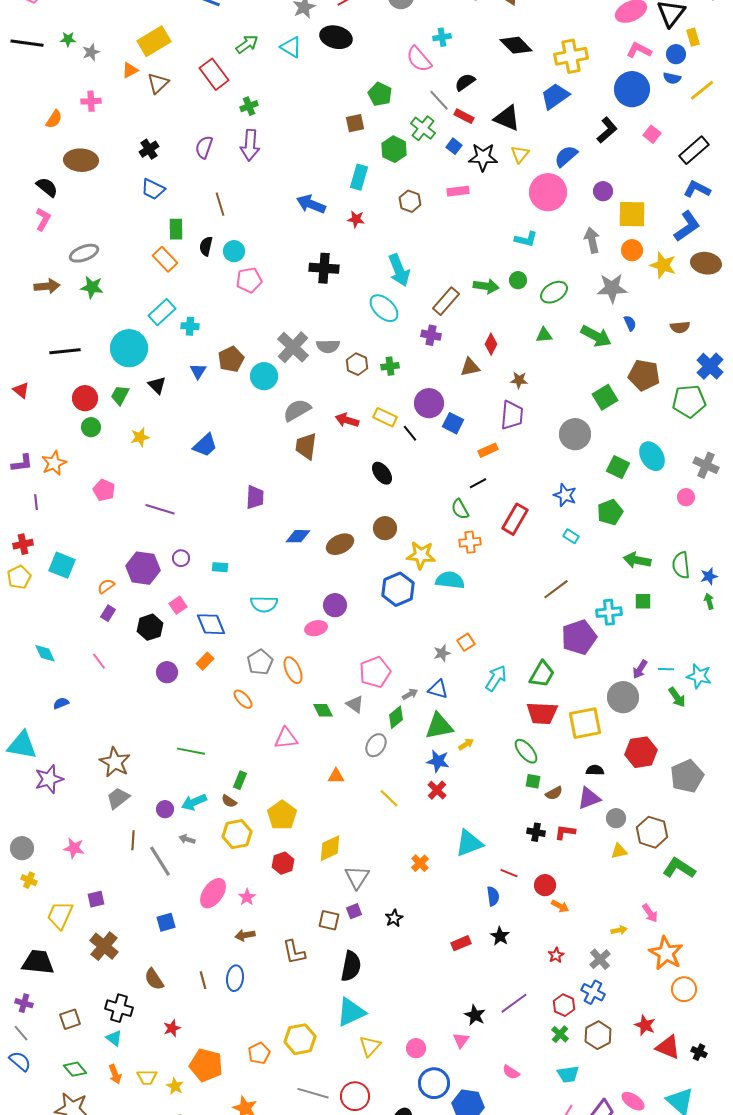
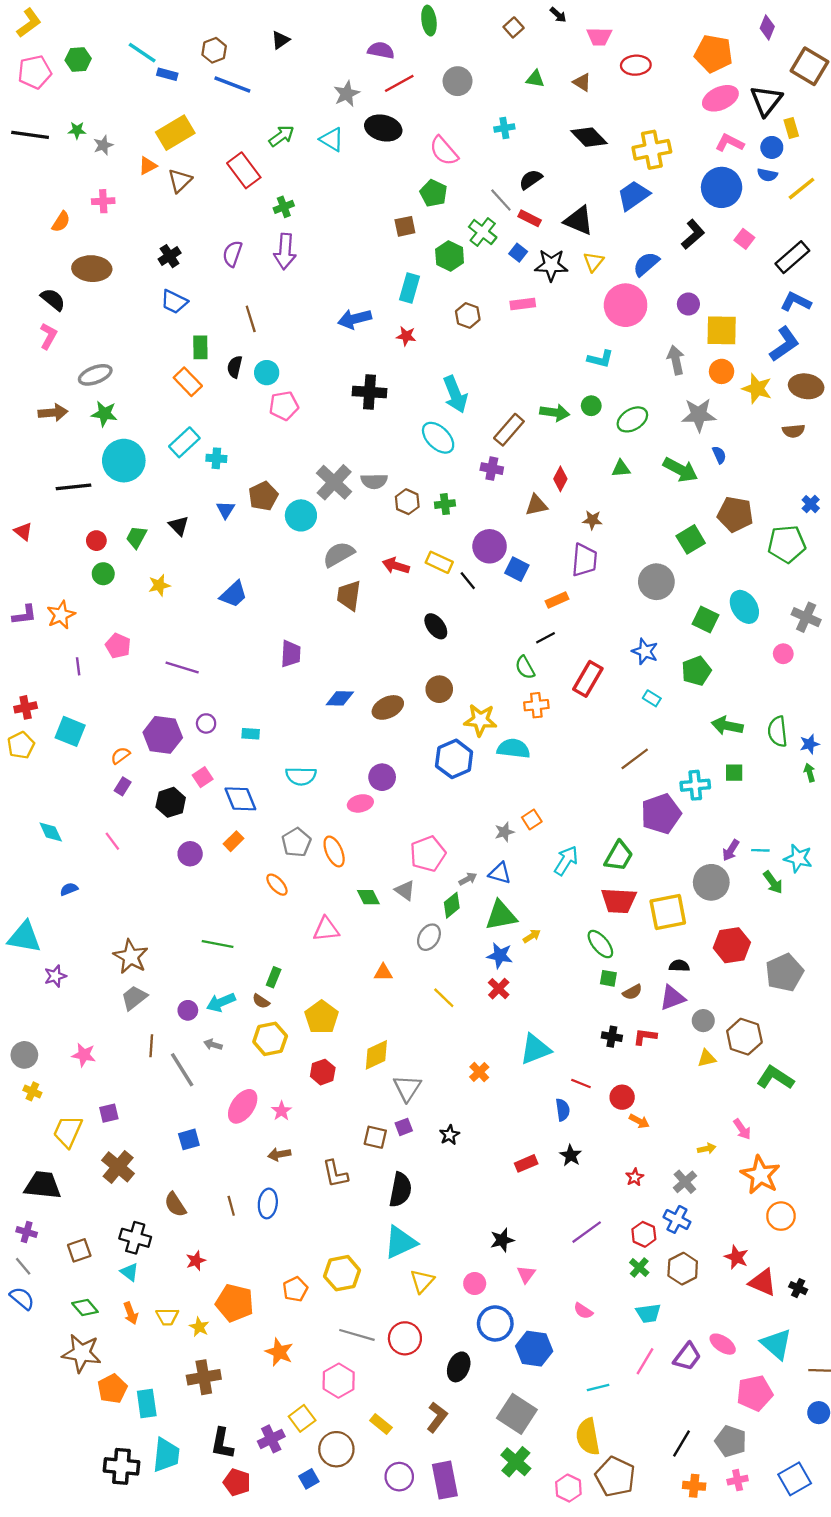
pink semicircle: (419, 59) -> (444, 151), moved
blue arrow: (311, 204) -> (355, 319), turned -36
brown semicircle: (680, 327) -> (794, 431), moved
cyan circle: (129, 348) -> (124, 461), moved
blue cross: (710, 366) -> (811, 504), size x0.6
red circle: (85, 398) -> (96, 541), size x0.7
purple line: (36, 502) -> (78, 666), moved
purple star: (49, 779) -> (55, 976), size x0.7
black star: (475, 1015) -> (502, 1240), moved, turned 30

